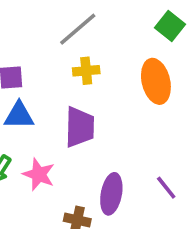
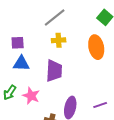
purple line: (166, 188) -> (100, 105), turned -72

